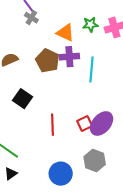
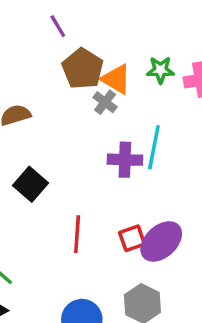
gray cross: (31, 18) -> (105, 102), moved
purple cross: (69, 57) -> (125, 160), moved
brown pentagon: (47, 61) -> (83, 69), moved

